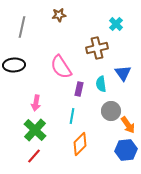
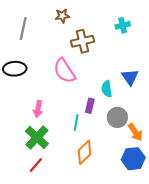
cyan cross: (116, 24) -> (123, 25), turned 32
brown cross: (97, 48) -> (82, 41), moved
purple rectangle: (79, 89) -> (90, 106), moved

